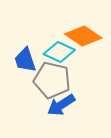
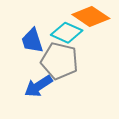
blue arrow: (61, 105) -> (38, 86), moved

